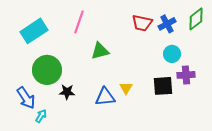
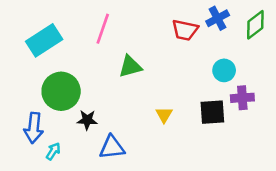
blue cross: (167, 24) -> (218, 18), moved
blue triangle: (105, 97) -> (112, 147), moved
blue arrow: (26, 98) -> (34, 128), turned 40

